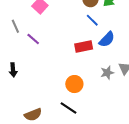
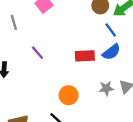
blue line: (92, 20) -> (111, 30), moved
purple line: (33, 39) -> (37, 53), moved

